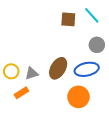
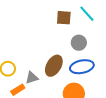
gray circle: (97, 45) -> (79, 43), moved
gray triangle: (32, 73) -> (32, 78), moved

